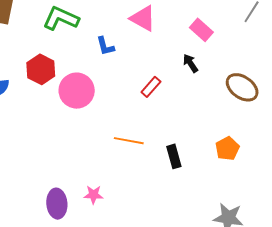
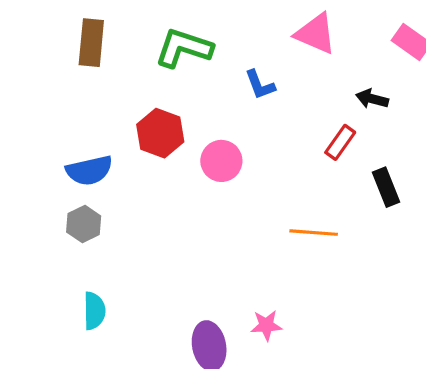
black arrow: (190, 63) -> (372, 99), moved, turned -36
pink circle: (77, 91) -> (221, 161), size x0.7
black rectangle: (174, 156) -> (386, 187), moved

